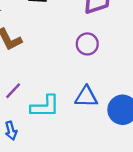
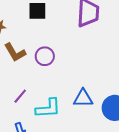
purple circle: (87, 44) -> (45, 56), moved

